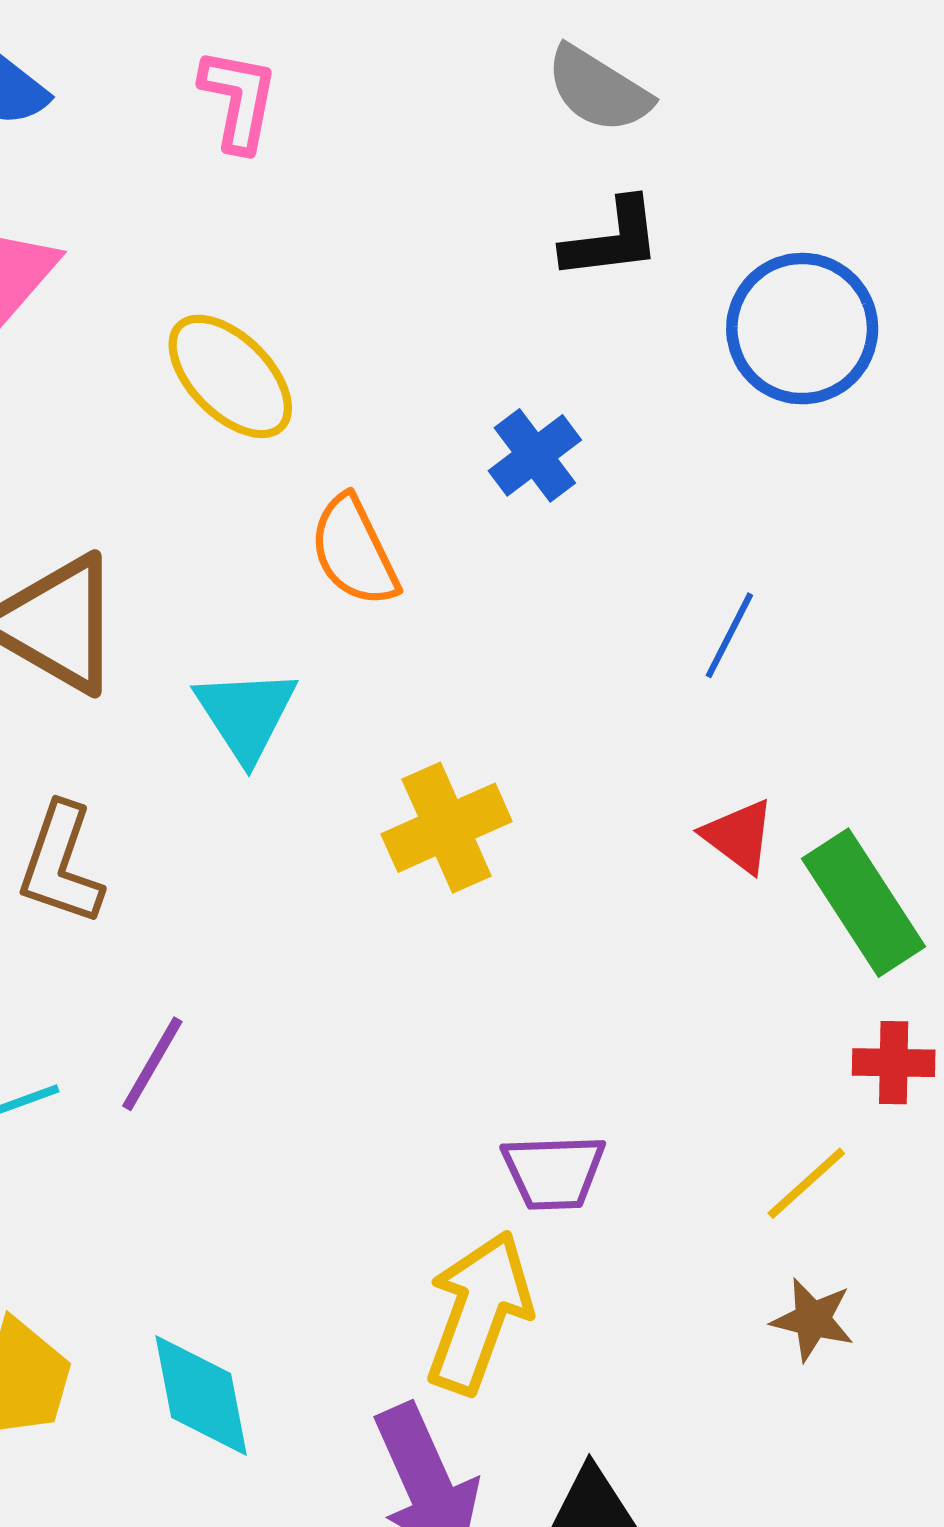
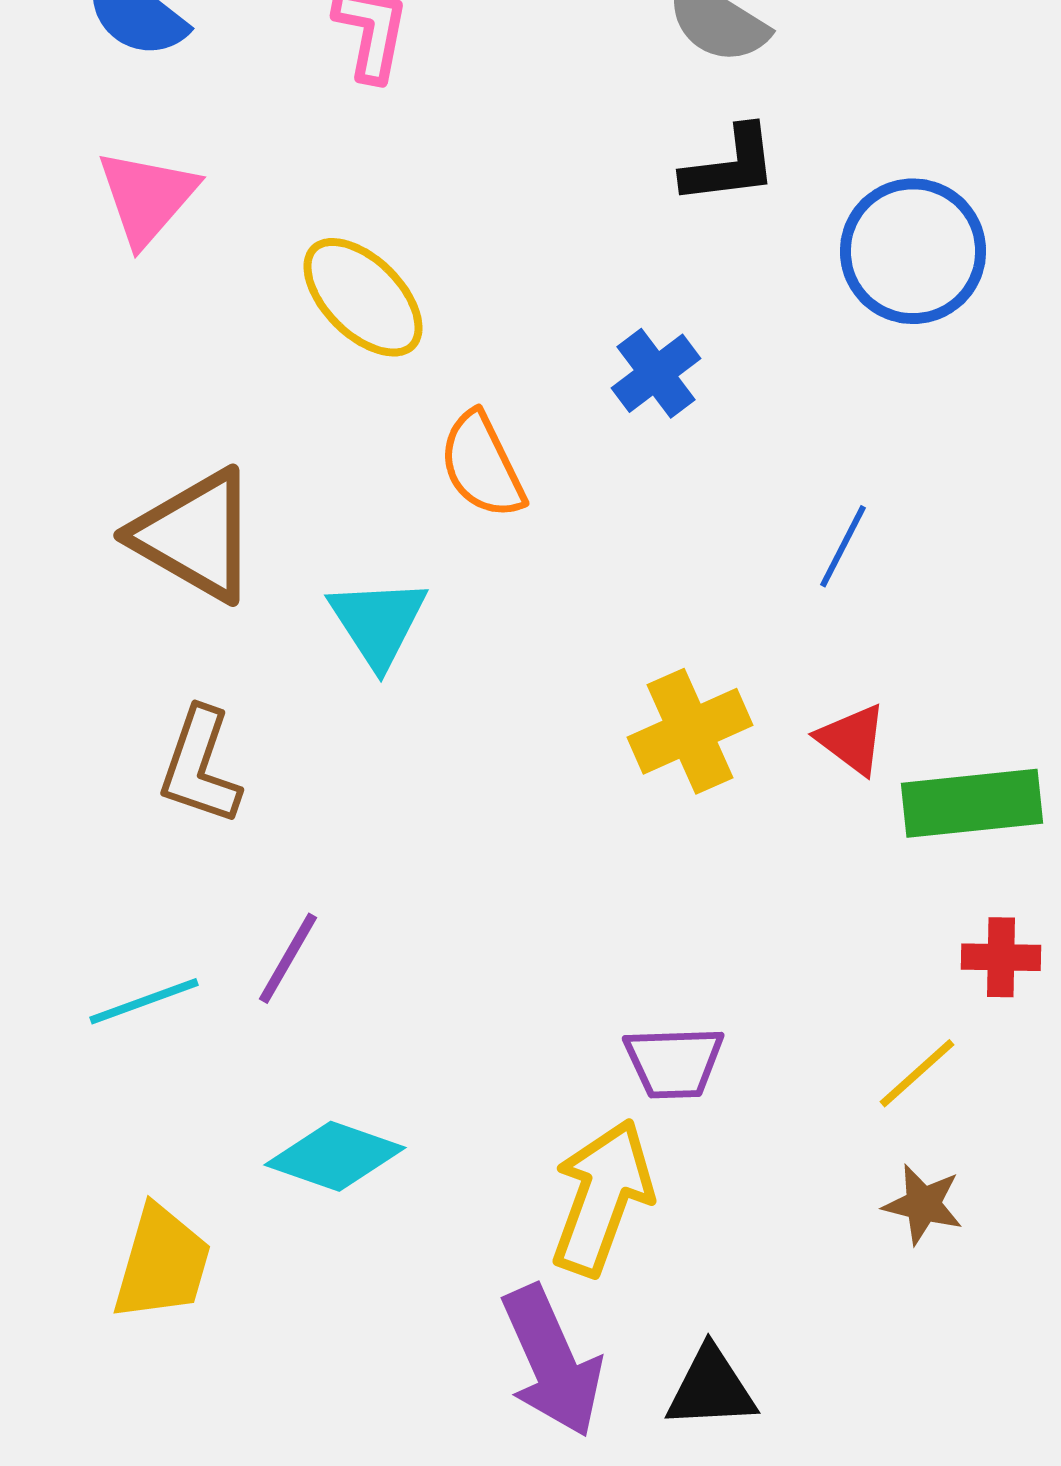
yellow cross: (447, 828) -> (690, 731), moved
green rectangle: (863, 903) -> (972, 803), turned -63
cyan diamond: (201, 1395) -> (335, 1156), moved, turned -60

